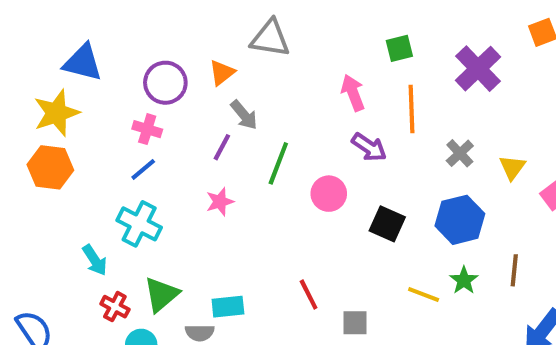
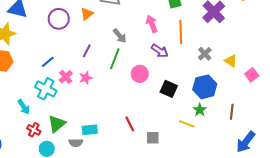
gray arrow: (244, 115) -> (120, 36), moved
pink cross: (147, 129) -> (66, 77), moved, turned 32
yellow triangle: (512, 167) -> (231, 61), turned -32
green star: (464, 280) -> (200, 110), moved

